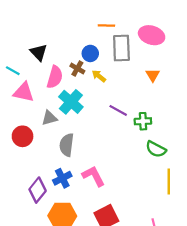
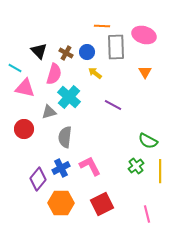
brown cross: (77, 69) -> (66, 53), moved
green cross: (143, 121) -> (136, 166), moved, turned -35

